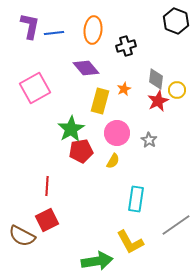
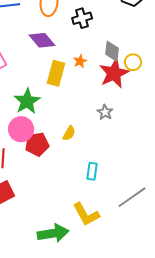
red star: (158, 101) -> (114, 73), size x1.4
pink circle: (117, 133) -> (21, 129), moved
red pentagon: (81, 151) -> (37, 144), moved
cyan rectangle: (136, 199) -> (92, 171), size x0.7

